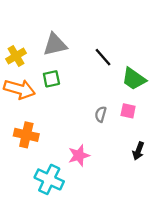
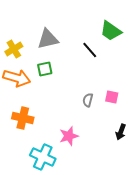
green trapezoid: (134, 79) -> (111, 31), moved

